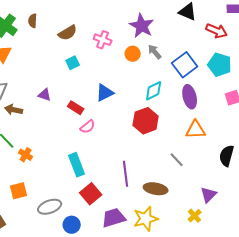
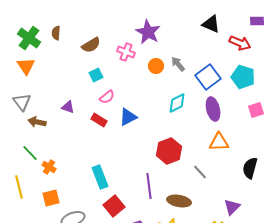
purple star: (142, 26) -> (148, 32), moved
blue triangle: (105, 93) -> (128, 117), moved
red hexagon: (146, 121) -> (169, 151), moved
pink semicircle: (88, 127) -> (107, 97), moved
orange square: (19, 191) -> (51, 198), moved

